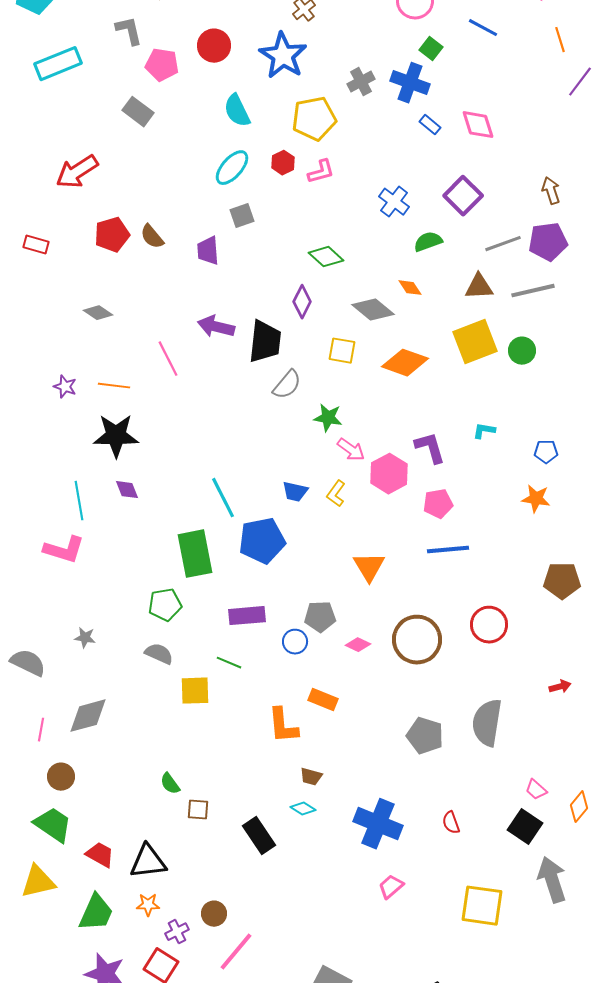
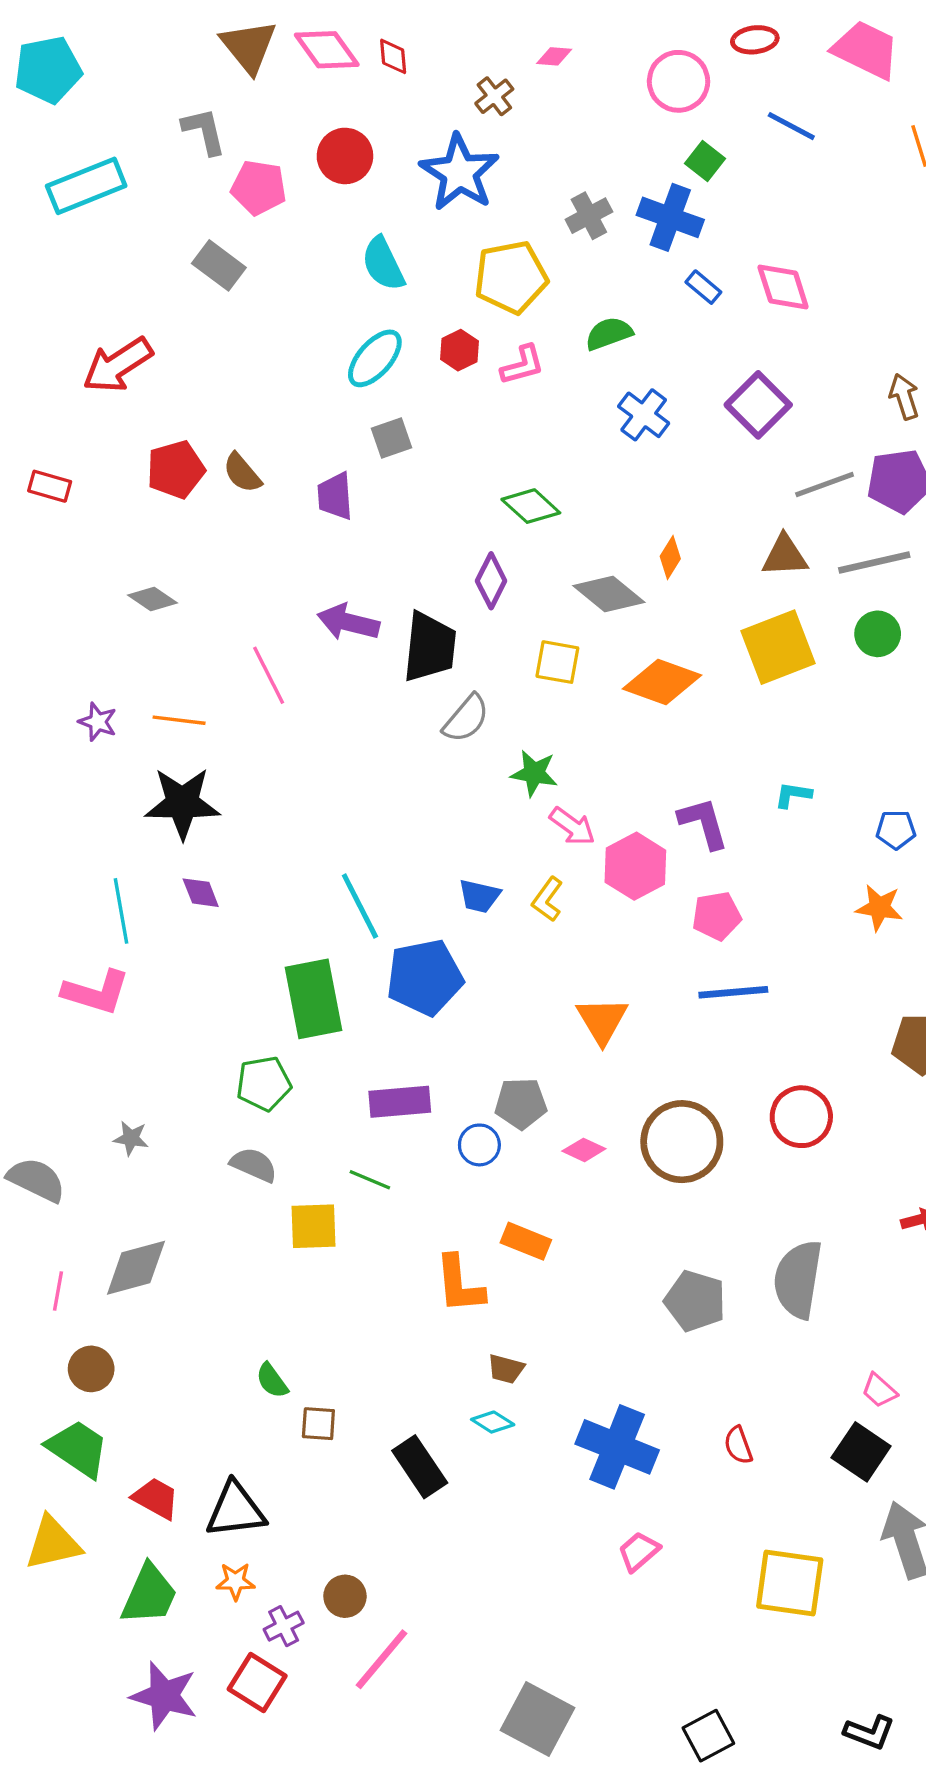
green semicircle: (428, 242) -> (609, 334), moved
orange diamond: (410, 288) -> (670, 558), turned 65
green circle: (522, 351) -> (878, 634), moved

